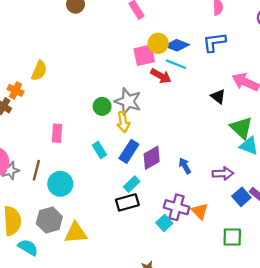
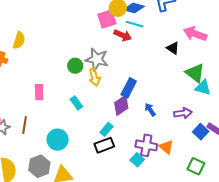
blue rectangle: (129, 151) -> (129, 88), moved
cyan circle: (60, 184) -> (58, 140), moved
green square: (232, 237) -> (196, 166), turned 30

